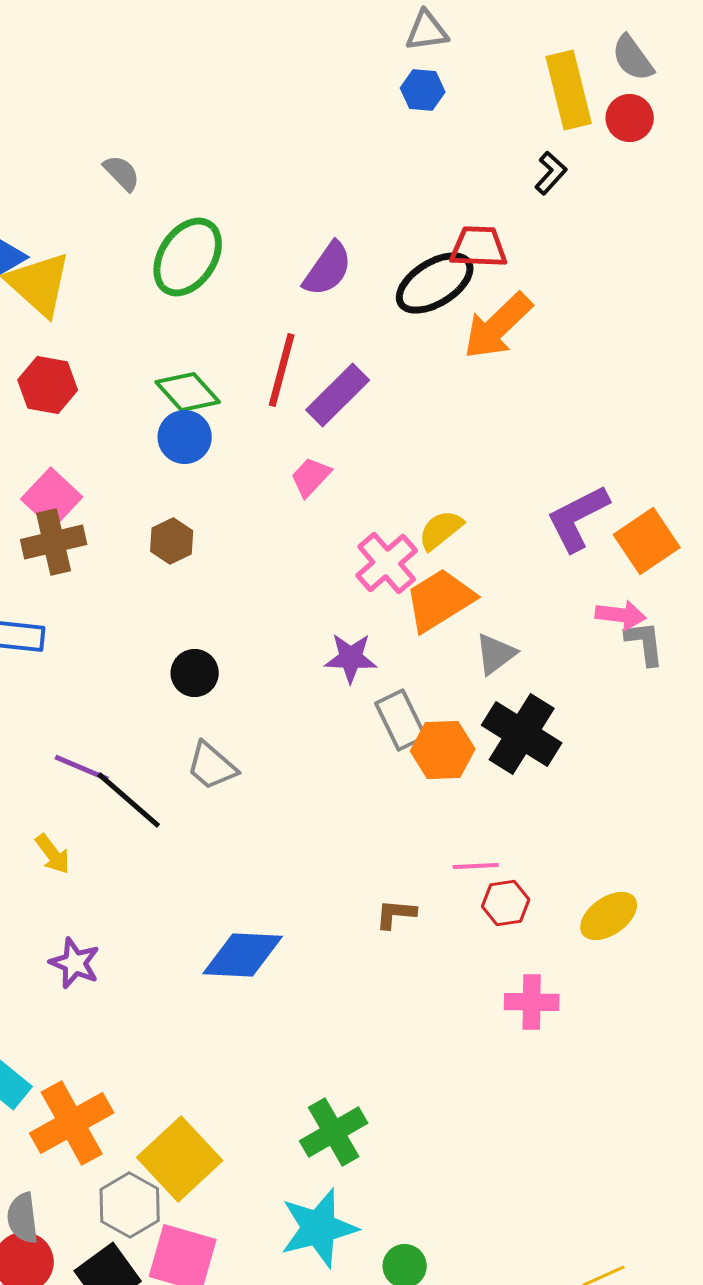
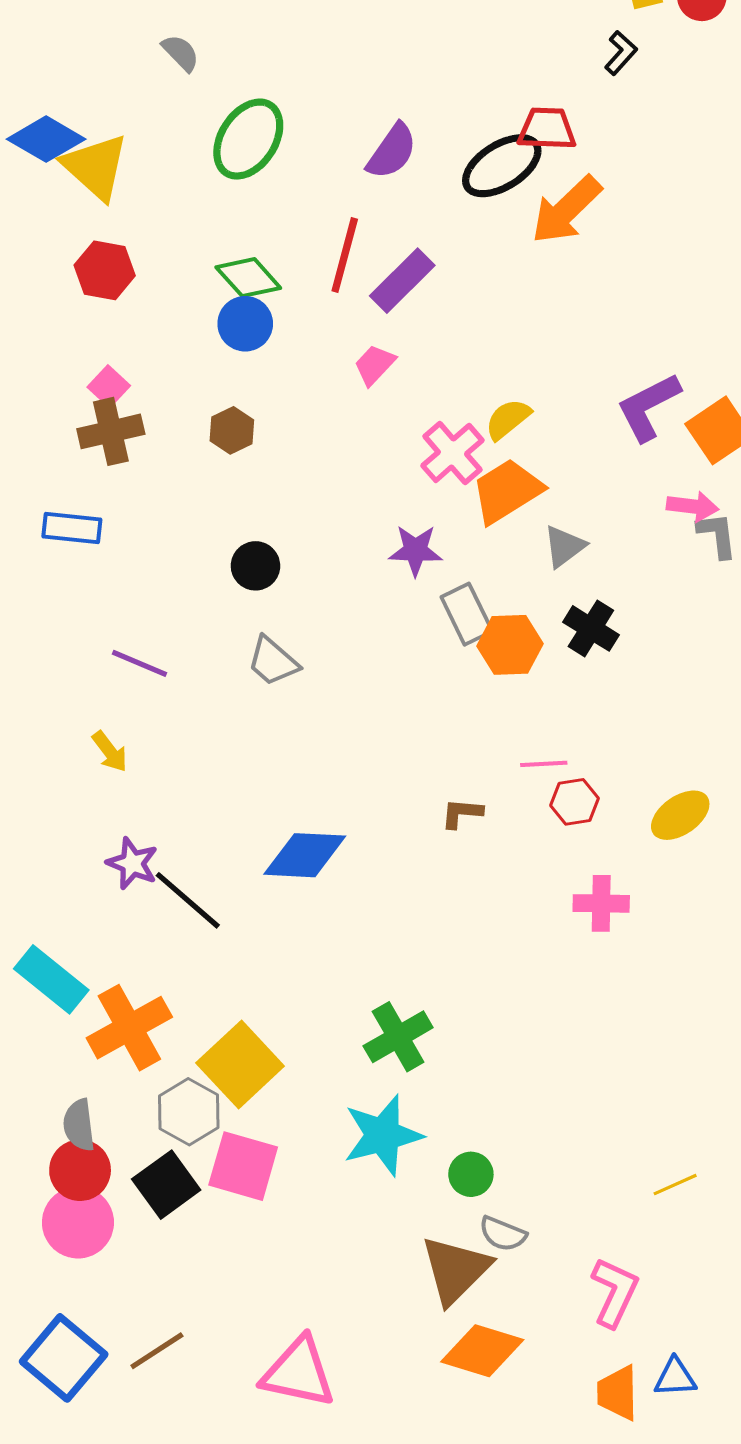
pink square: (52, 498) -> (109, 386), size x0.7
black cross: (522, 734) -> (591, 628), size x0.7
black line: (129, 800) -> (188, 900), moved

